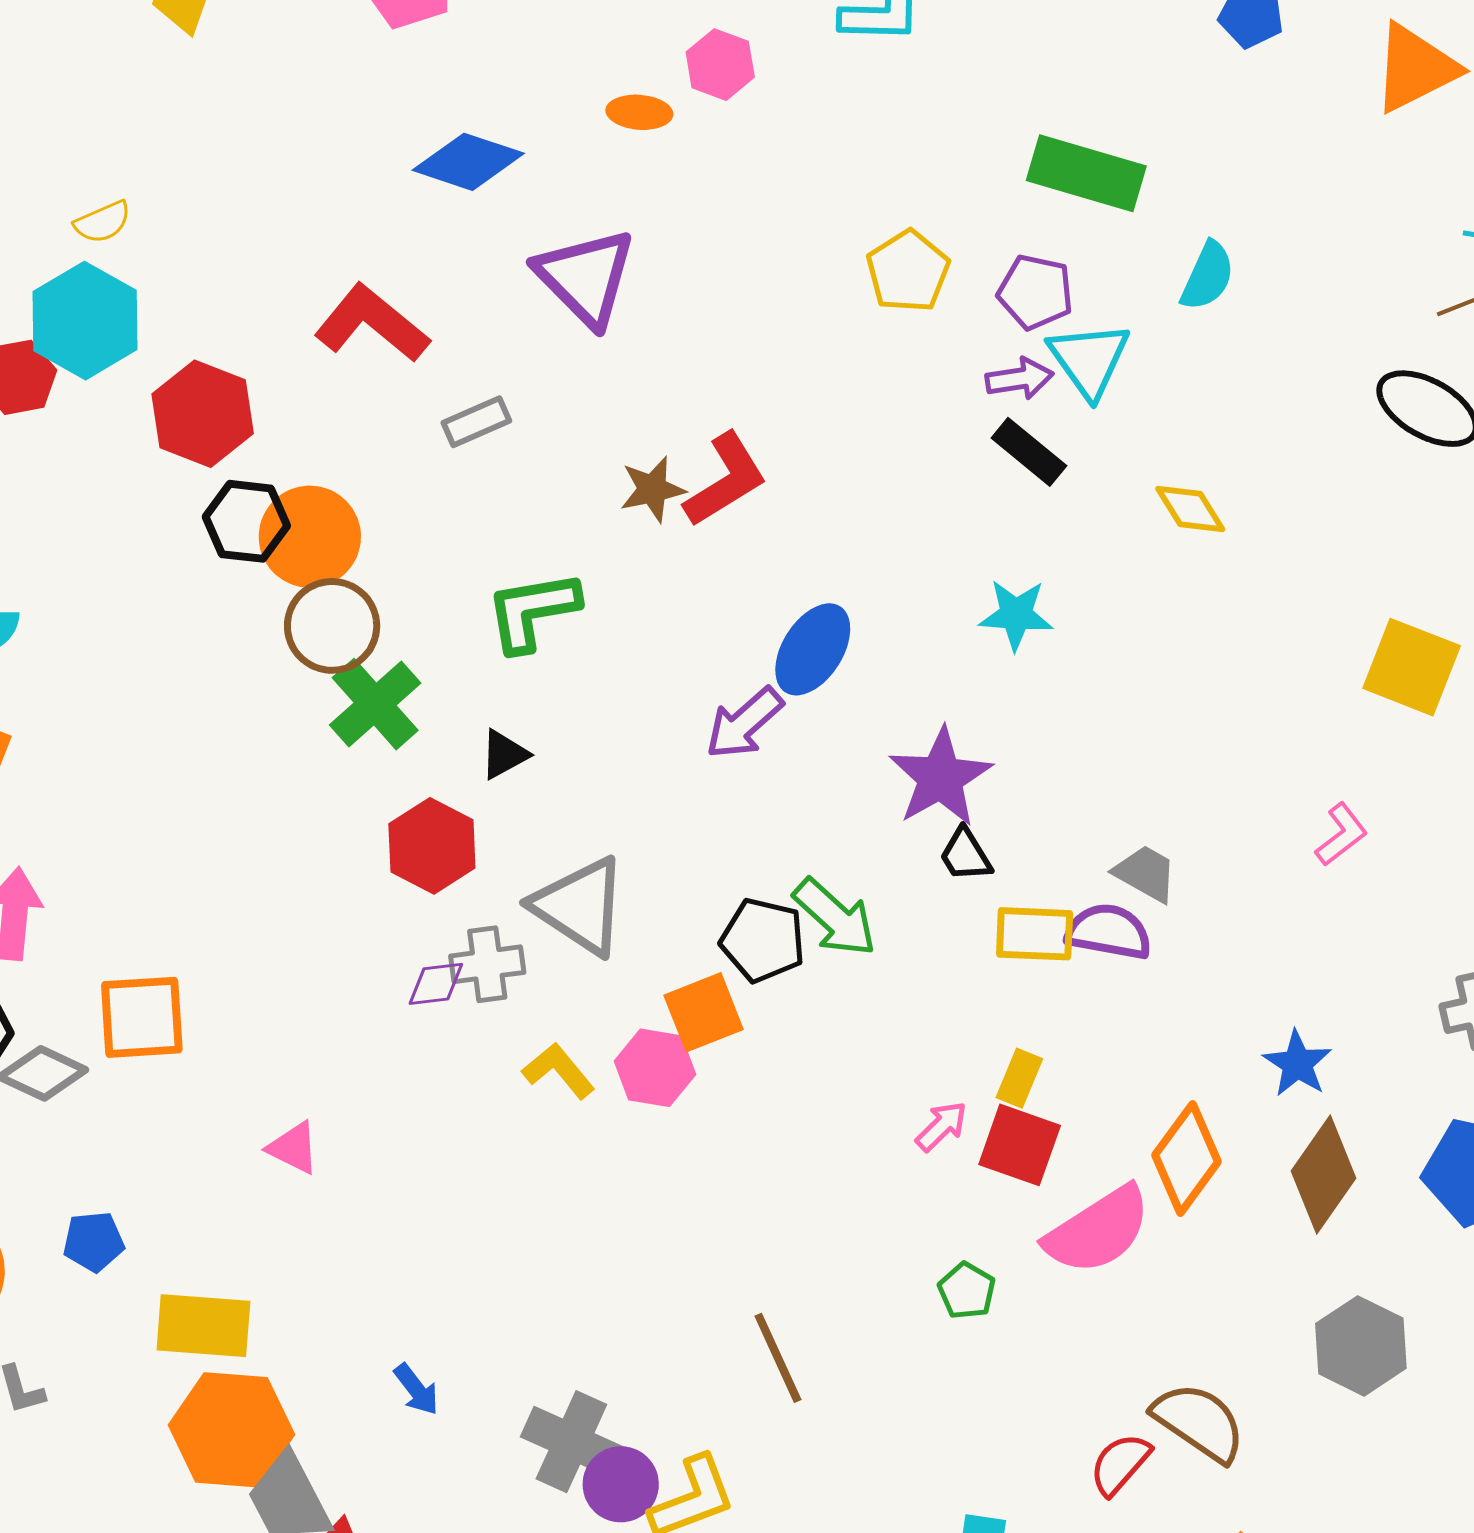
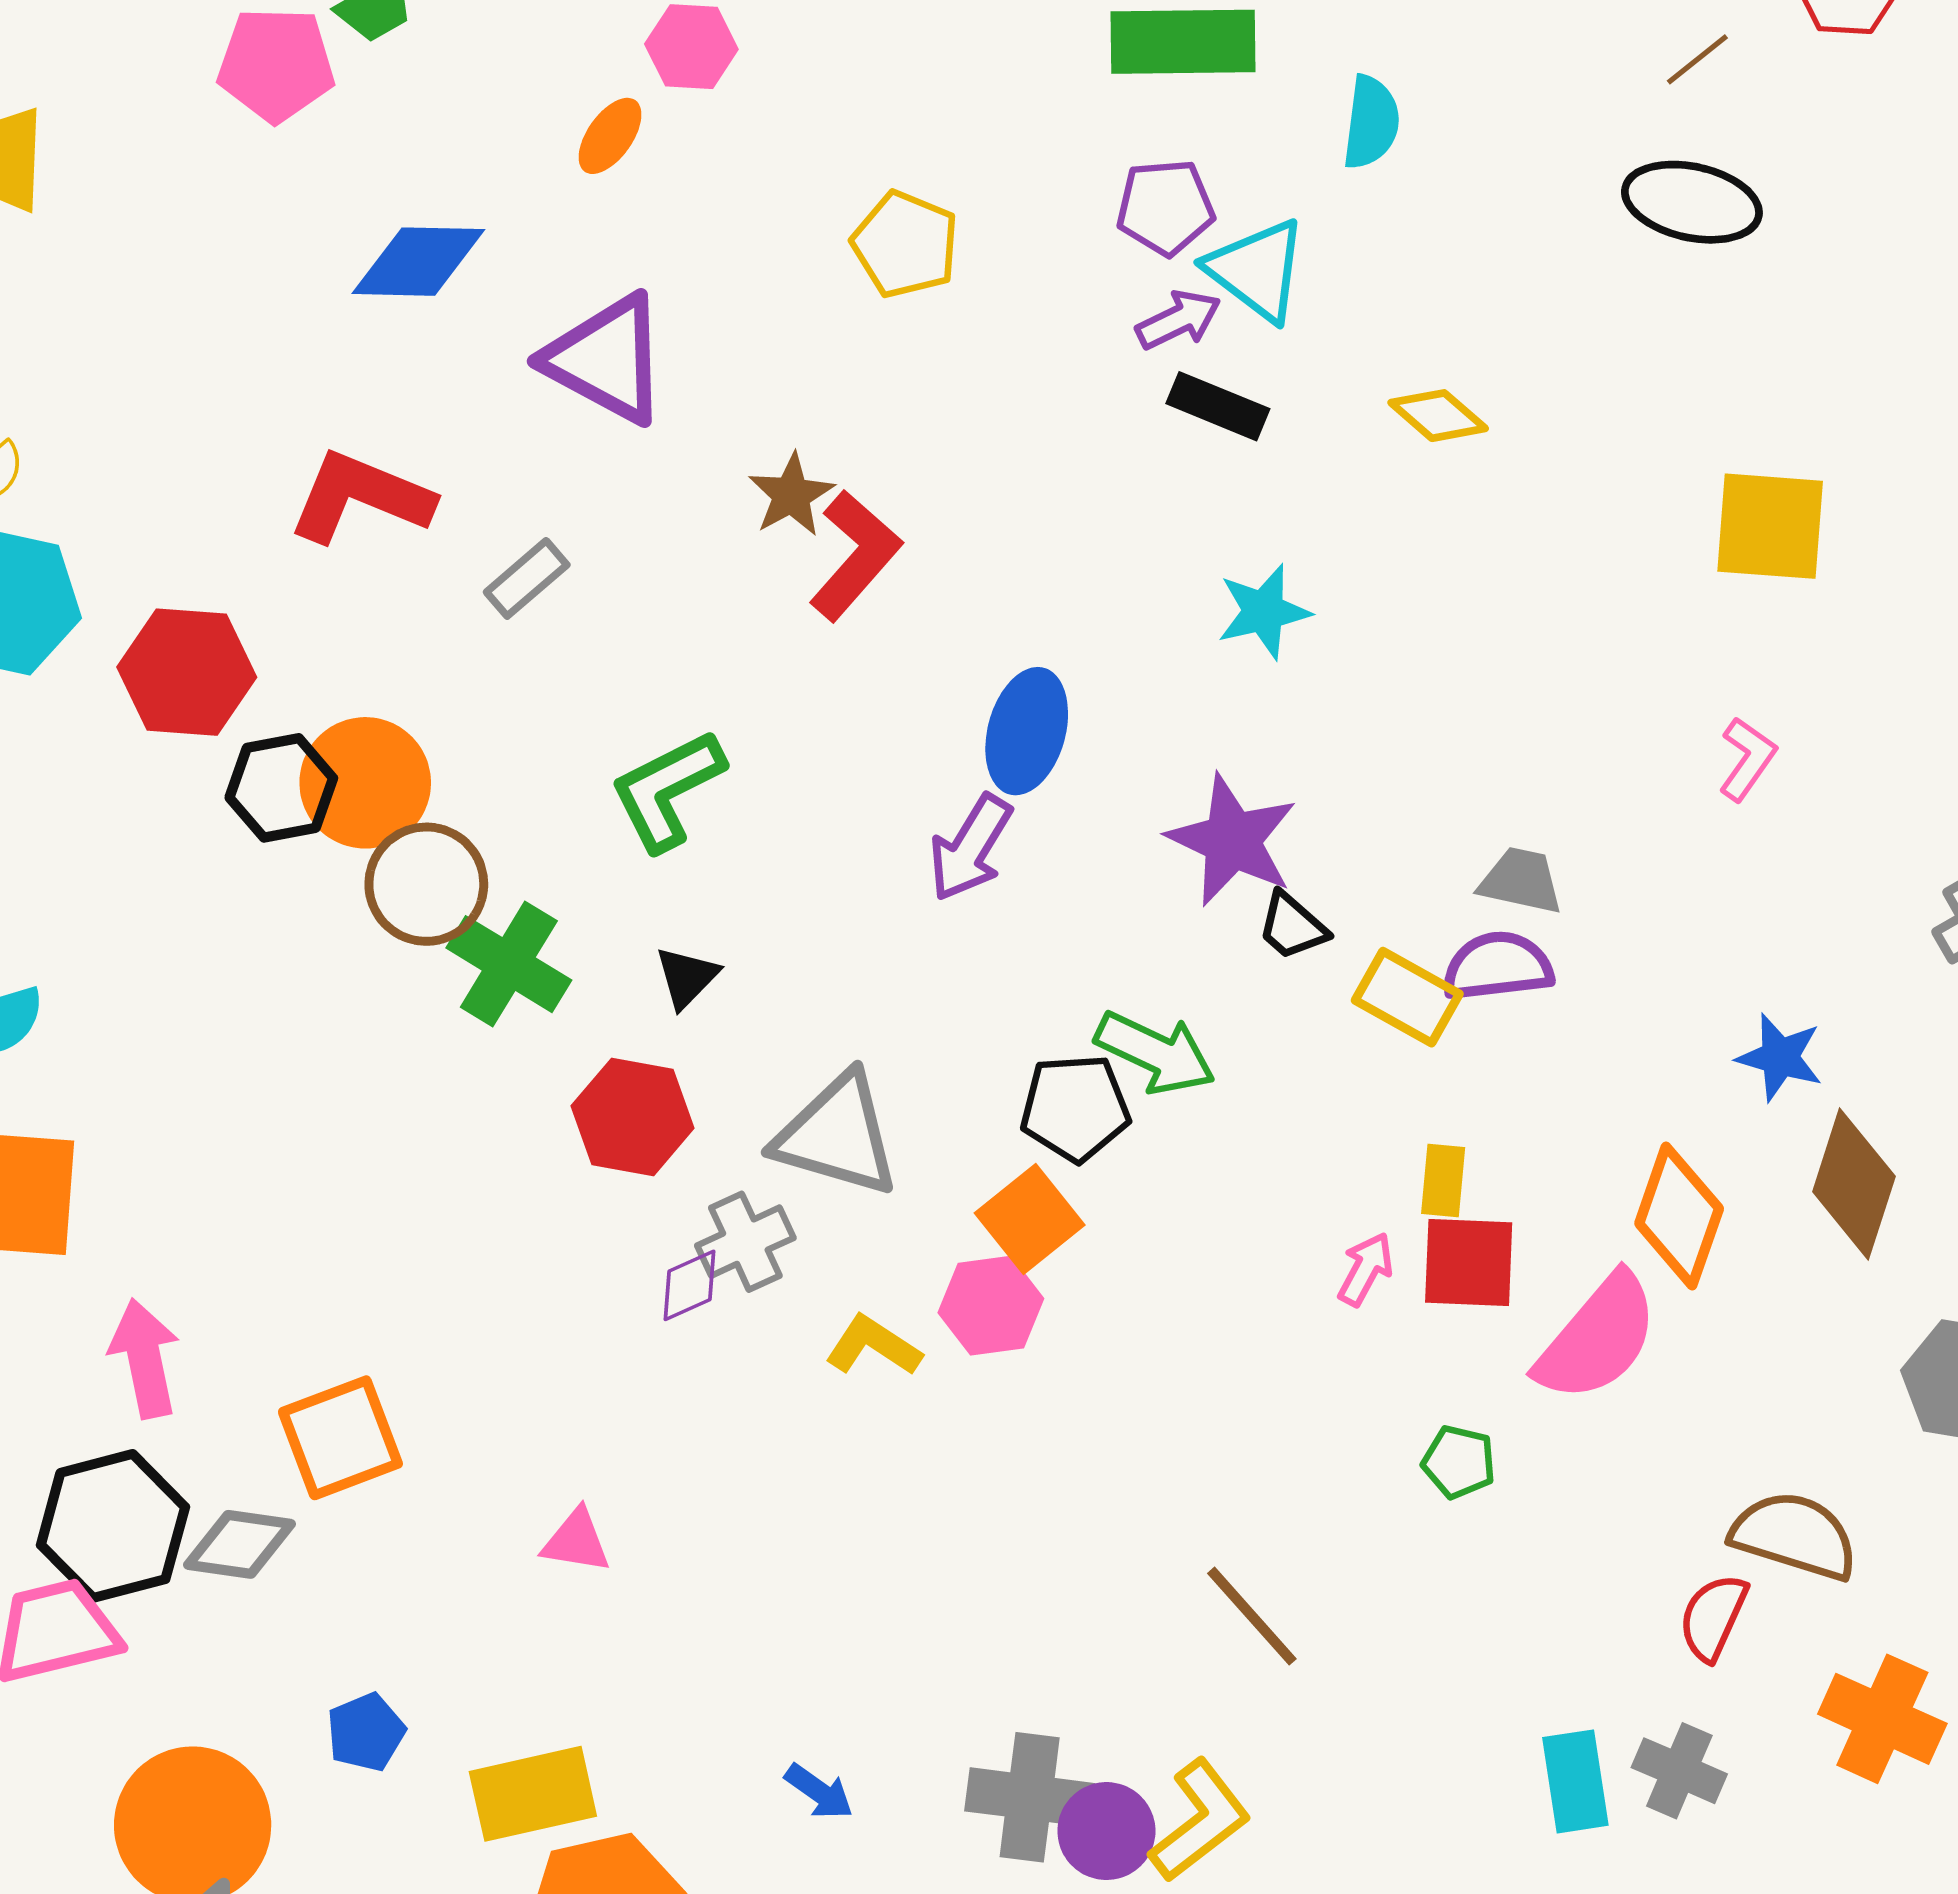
orange ellipse: (639, 112) -> (610, 136), turned -42
yellow pentagon: (908, 271) -> (905, 244), moved
brown star: (652, 489) -> (791, 495), moved
yellow rectangle: (1035, 934) -> (1407, 997), turned 44

